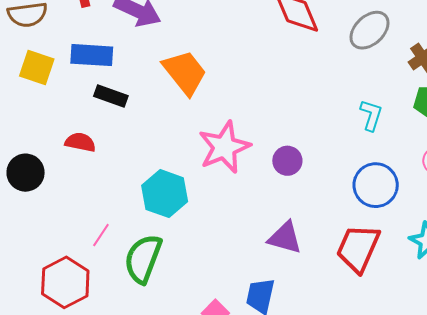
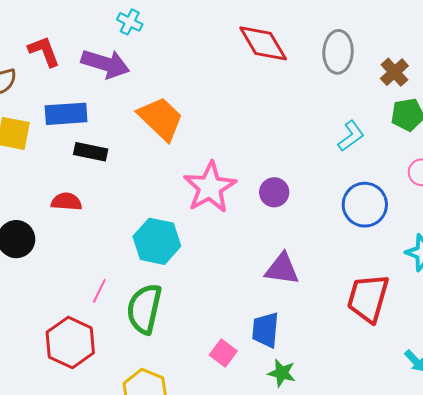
gray ellipse: (370, 30) -> (338, 52), turned -36
cyan L-shape: (371, 115) -> (351, 136), turned 44
red trapezoid: (358, 248) -> (368, 298), moved

